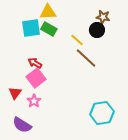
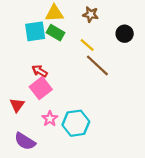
brown star: (103, 17) -> (91, 14), moved
black circle: (97, 30) -> (125, 34), moved
pink star: (34, 101) -> (50, 119), moved
cyan hexagon: (102, 113) -> (76, 123), moved

